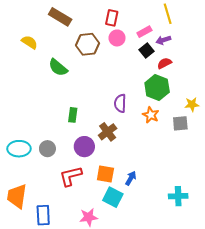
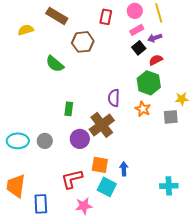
pink circle: (117, 38) -> (135, 11), moved
yellow semicircle: (30, 42) -> (26, 30), moved, turned -49
brown cross: (108, 132) -> (102, 125), size x1.4
red L-shape: (71, 176) -> (72, 179), moved
blue arrow: (131, 178) -> (124, 169), turned -32

